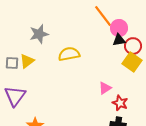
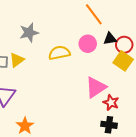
pink circle: (119, 28) -> (88, 44), moved
pink triangle: (105, 88) -> (96, 87), size x1.6

